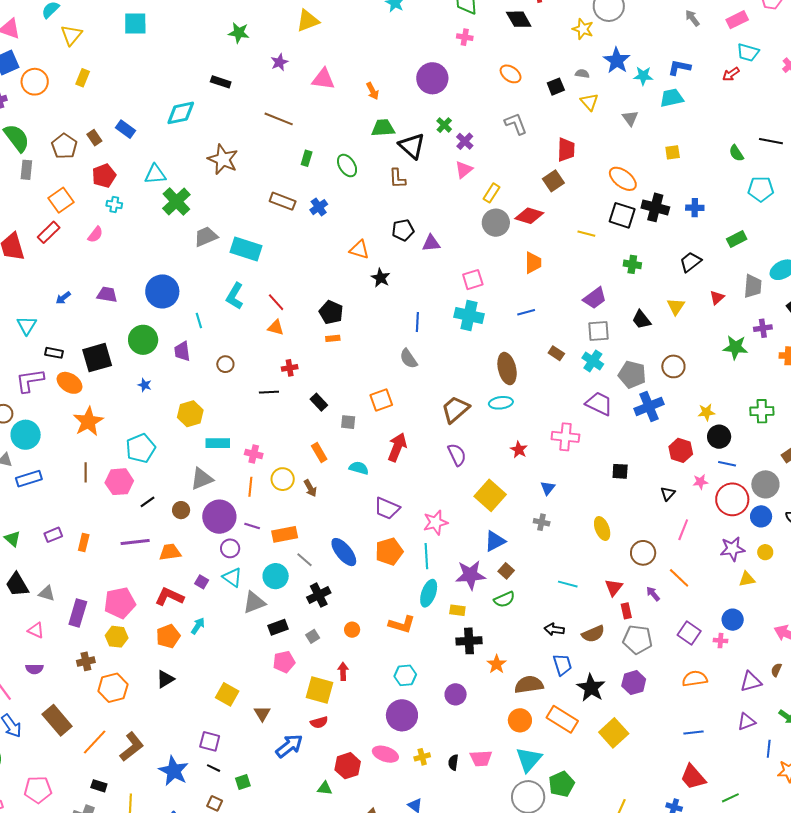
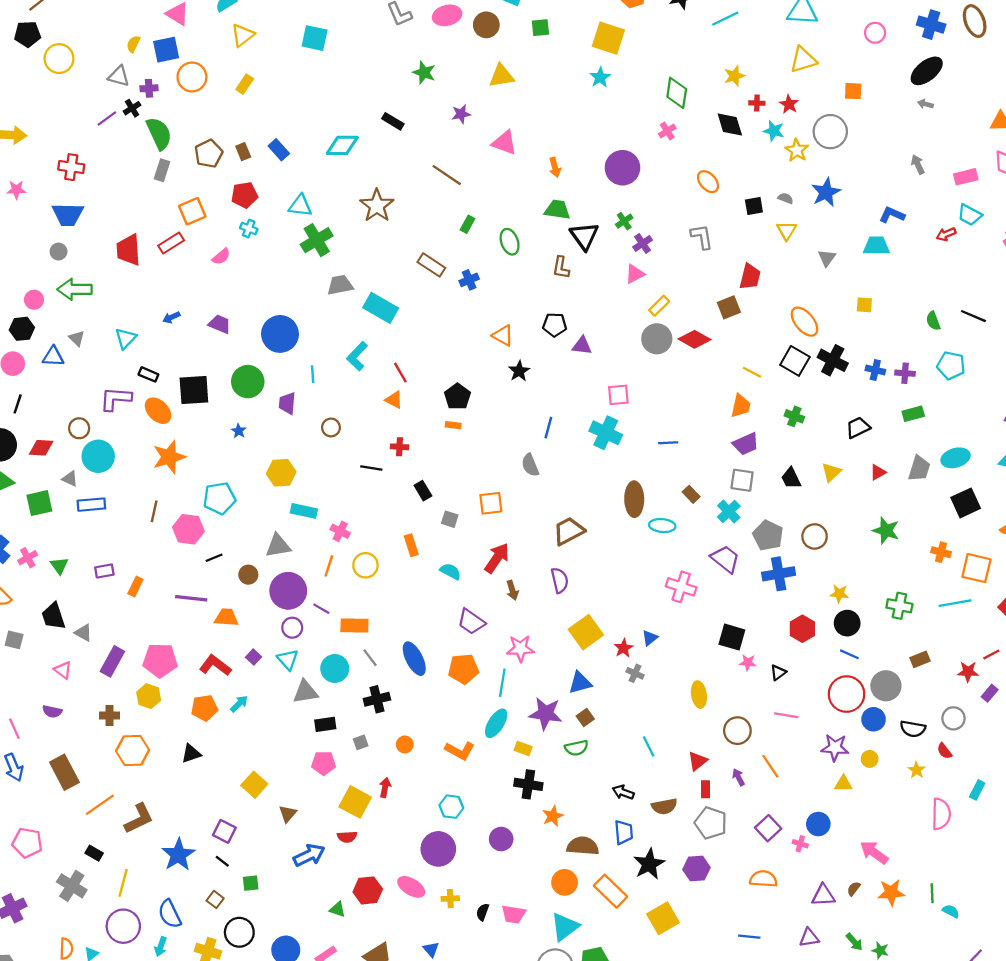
pink cross: (465, 37) -> (667, 131), turned 35
cyan star: (643, 76) -> (774, 131), moved
orange trapezoid: (533, 263) -> (741, 406), moved
purple cross: (763, 328) -> (905, 373), moved
cyan ellipse: (501, 403) -> (662, 526), moved
red star: (519, 450) -> (624, 648), moved
black square: (620, 471) -> (732, 637), size x1.4
pink star: (700, 482) -> (748, 663), moved
brown arrow: (310, 488) -> (512, 590), moved
pink line: (683, 530) -> (786, 715), turned 65
cyan line: (568, 584) -> (649, 746), turned 36

